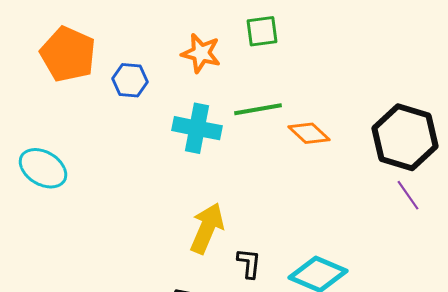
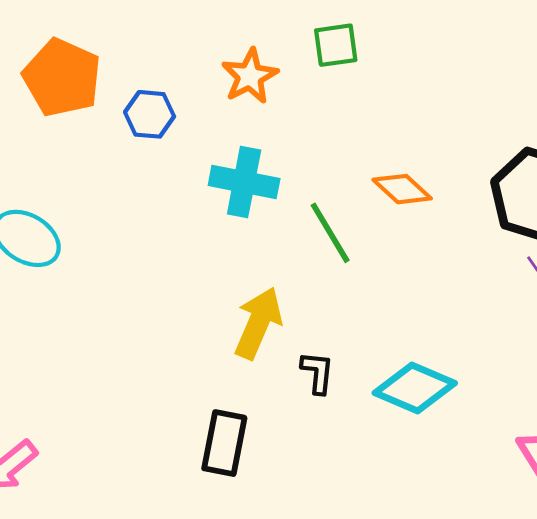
orange star: (201, 53) -> (250, 76), turned 30
green line: (258, 109) -> (330, 233), moved, turned 69

